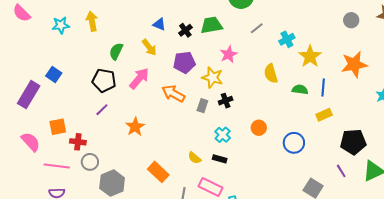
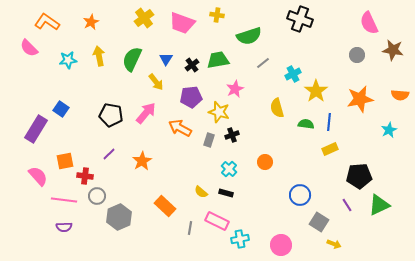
blue triangle: (159, 24) -> (166, 59), turned 40
green semicircle: (116, 51) -> (132, 59), moved, size x1.4
purple line: (102, 110) -> (109, 154), moved
blue circle: (294, 143) -> (300, 195), moved

